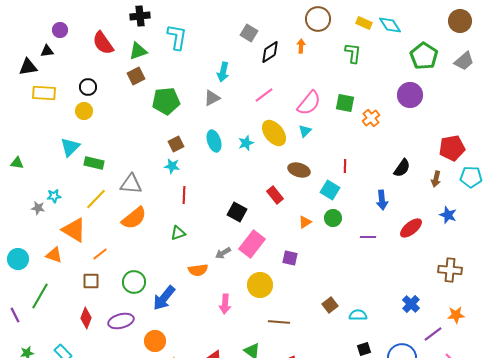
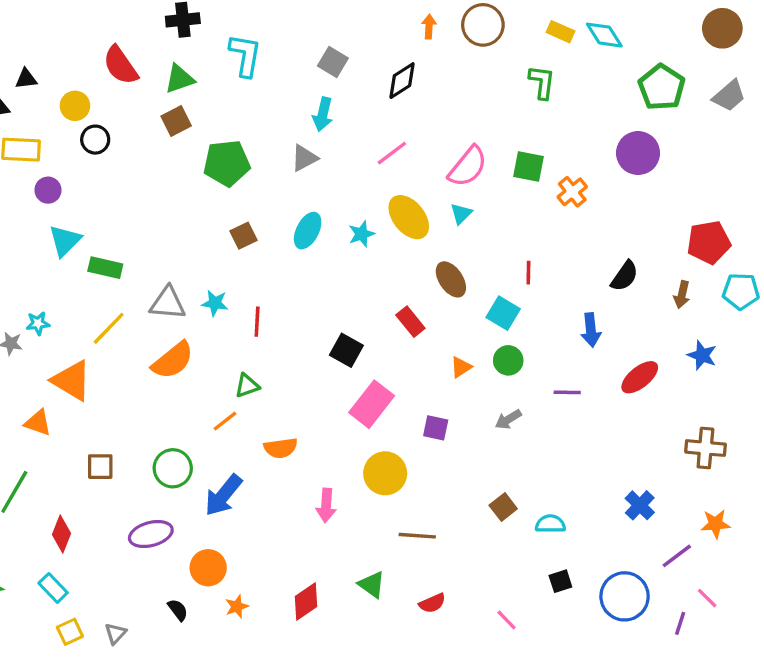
purple circle: (60, 30) -> (48, 190), moved
gray square: (249, 33) -> (333, 62), moved
orange arrow: (301, 46) -> (429, 27), moved
yellow circle: (84, 111) -> (75, 106), moved
cyan ellipse: (214, 141) -> (308, 231), turned 45
cyan star: (172, 166) -> (215, 303), moved
brown ellipse: (299, 170) -> (451, 279), turned 40
gray arrow: (223, 253) -> (508, 419), moved
orange line: (100, 254) -> (225, 421), moved
red diamond: (86, 318) -> (61, 534), moved

